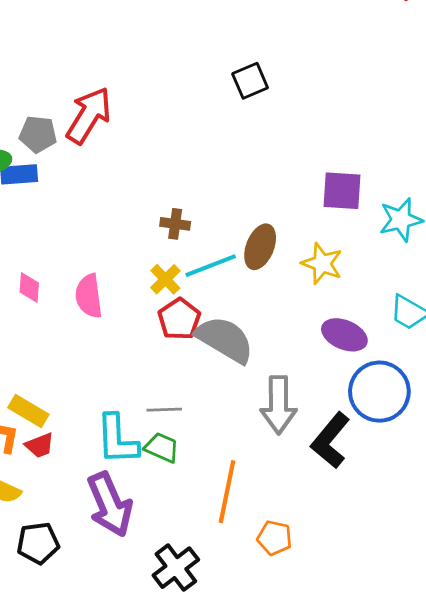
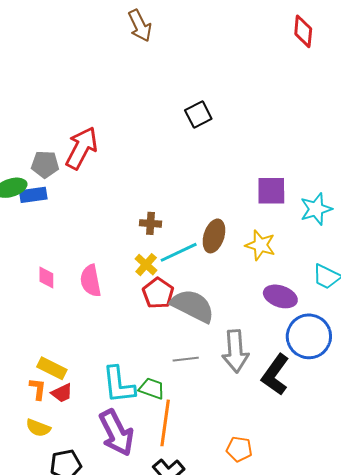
gray line: (164, 410) -> (186, 359), moved
orange line: (227, 492) -> (165, 423), moved

